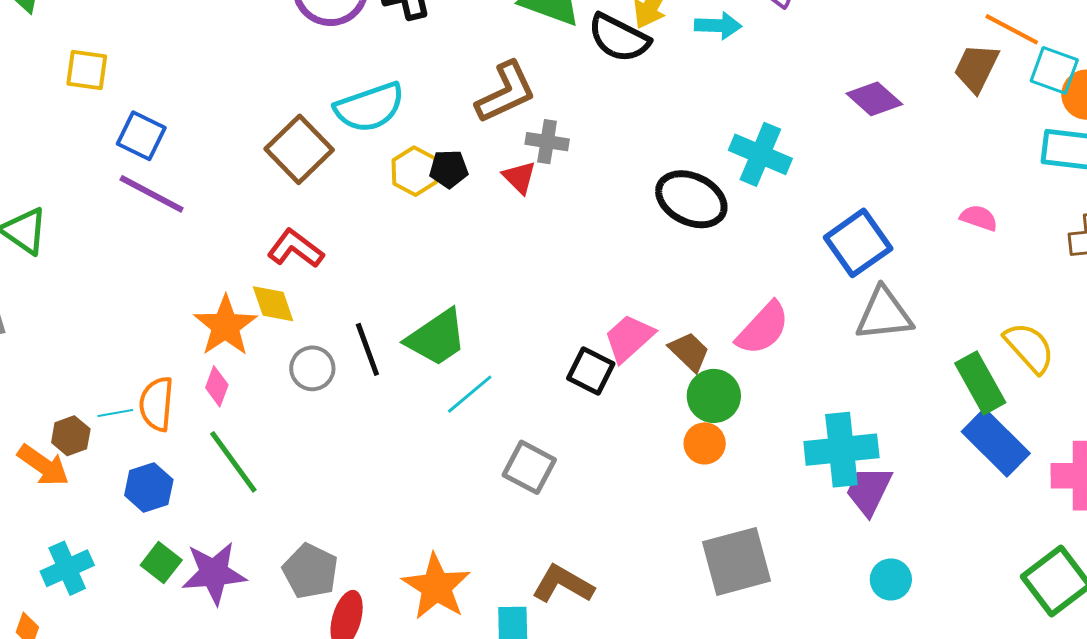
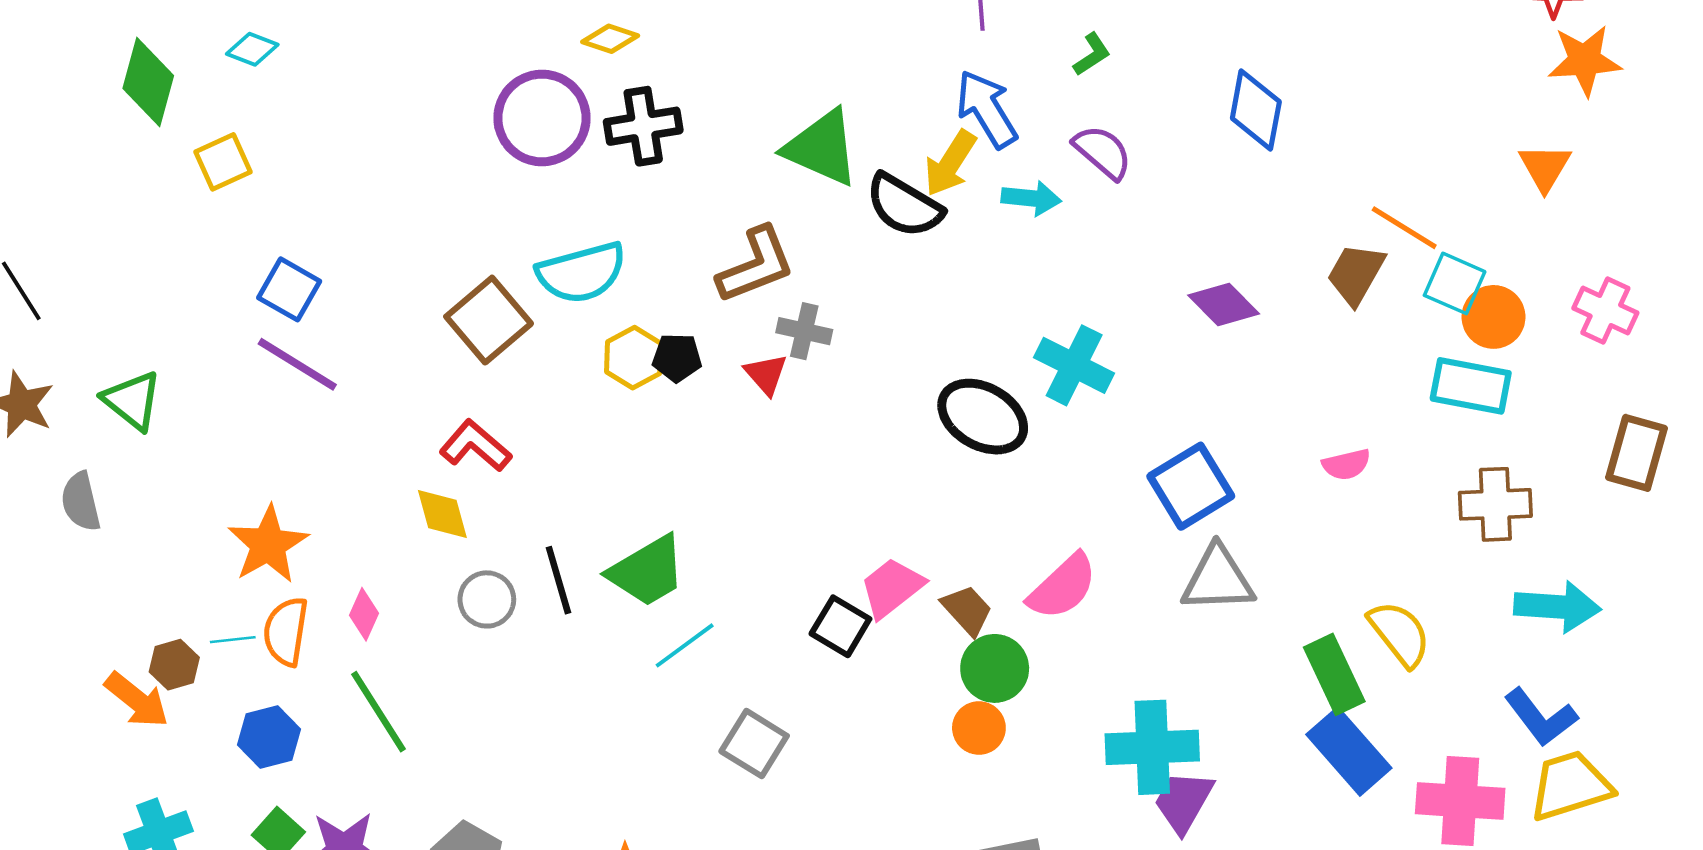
yellow square: (87, 70) -> (223, 162), moved, turned -36
pink semicircle: (979, 218) -> (1346, 464), turned 144
orange star: (225, 326) -> (268, 544), moved

